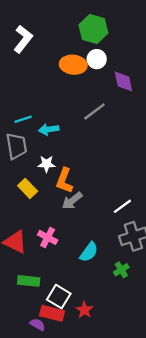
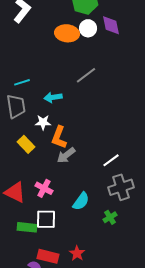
purple diamond: (123, 81) -> (111, 25), moved
cyan arrow: (49, 129) -> (53, 97), moved
white square: (59, 297) -> (46, 219), moved, turned -30

